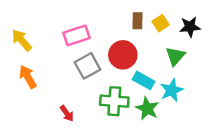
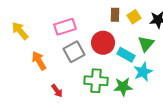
orange arrow: (28, 77) -> (39, 61), moved
cyan rectangle: (144, 80) -> (126, 55), moved
green star: (147, 108) -> (123, 87), turned -30

